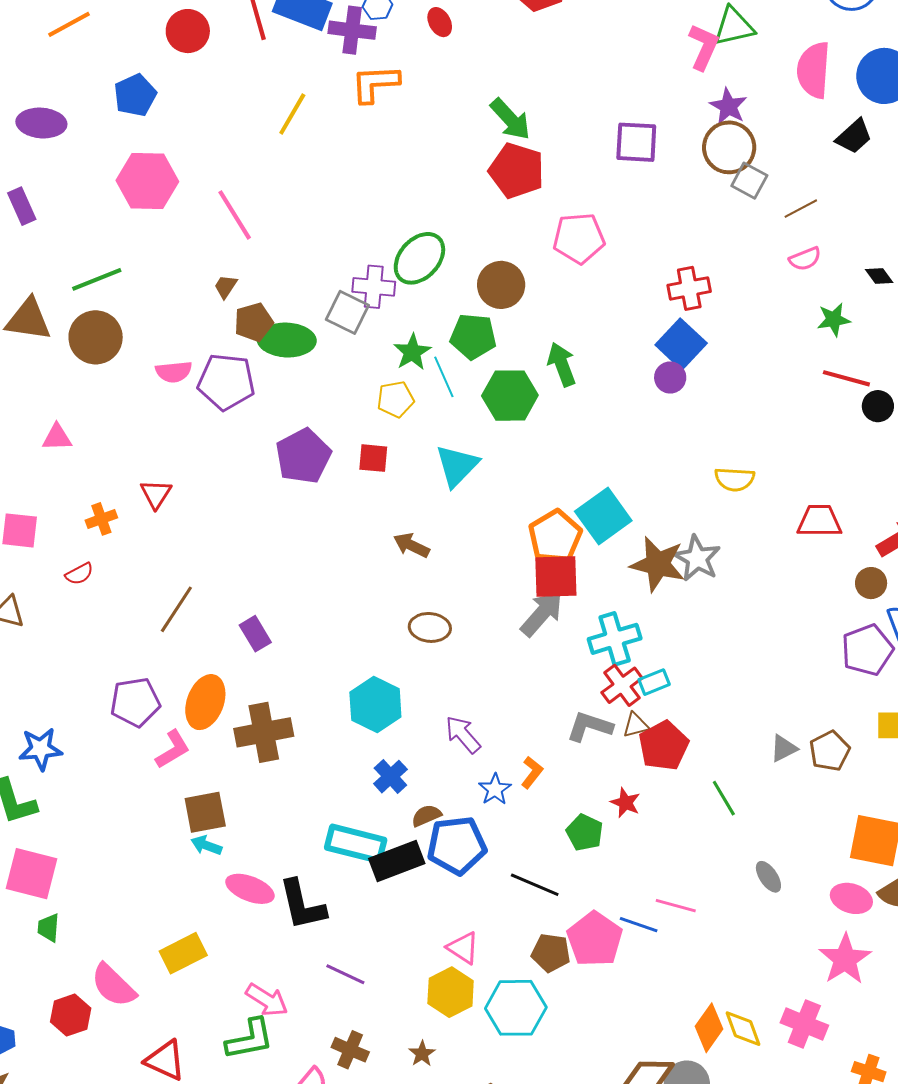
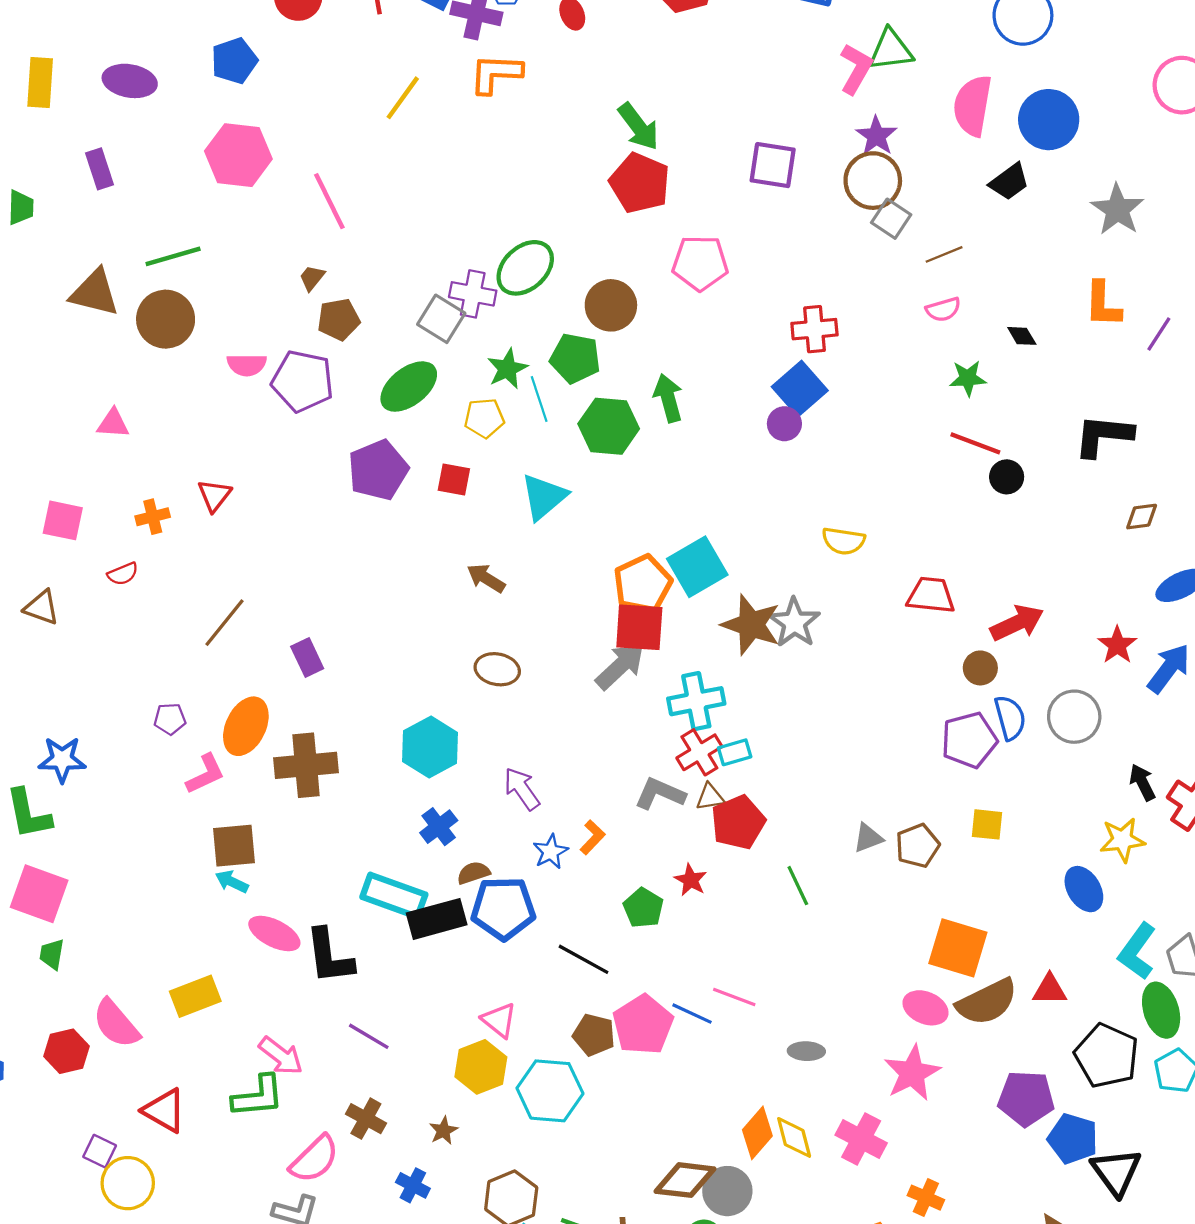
green ellipse: (287, 340) -> (409, 387), moved, turned -46
purple pentagon: (135, 702) -> (170, 719), size x0.6
gray ellipse: (768, 877) -> (806, 1051), moved, turned -60

